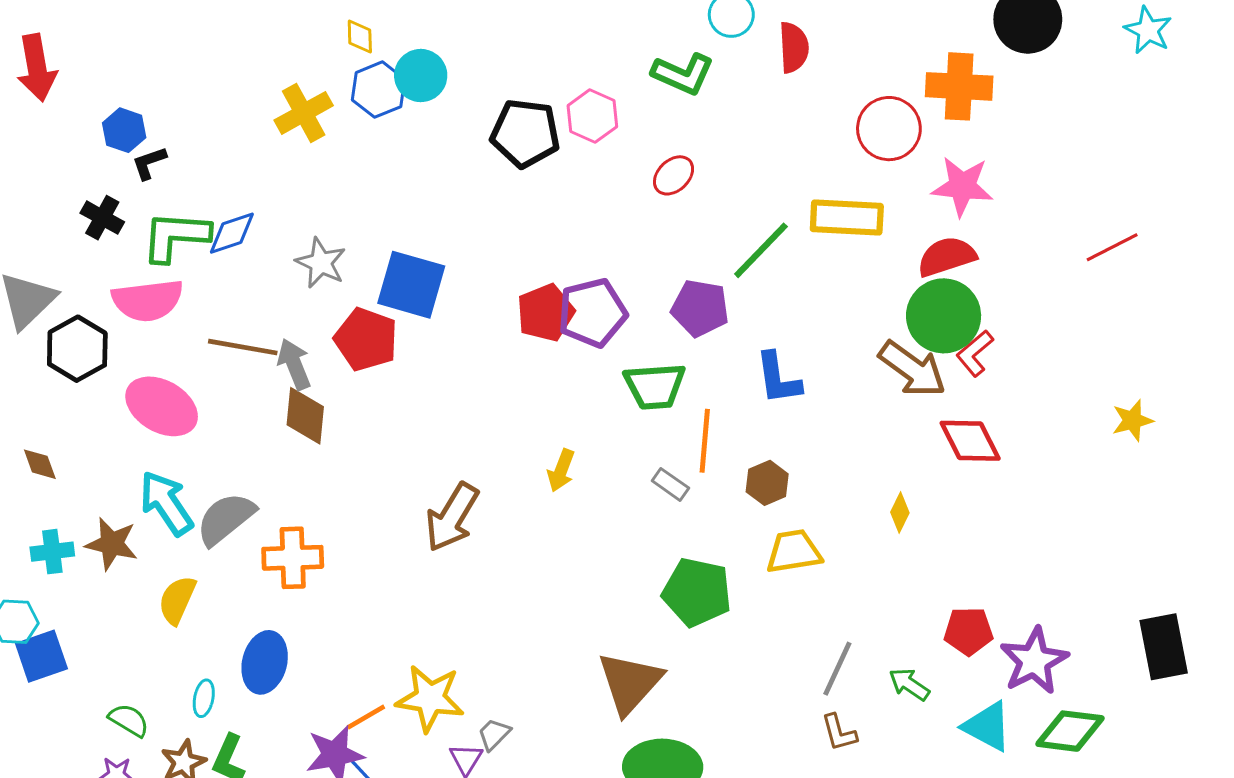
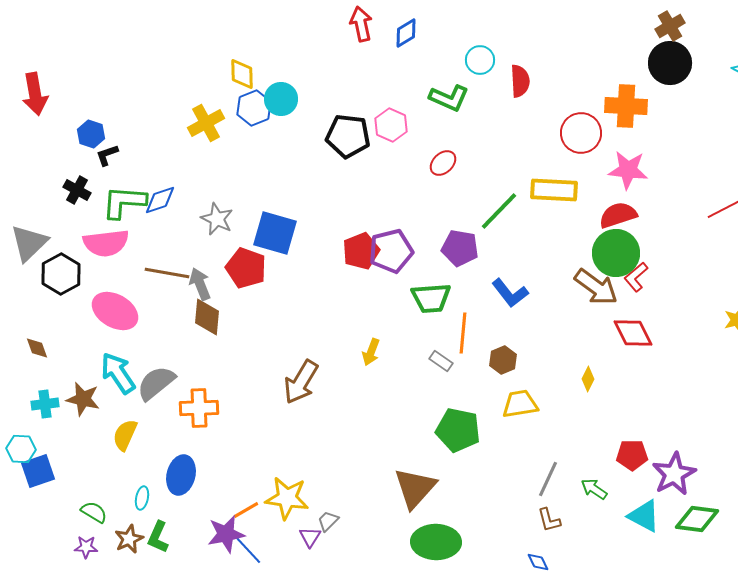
yellow diamond: (360, 36) -> (242, 74), size x1.4
blue L-shape: (778, 378) -> (510, 293), turned -30

